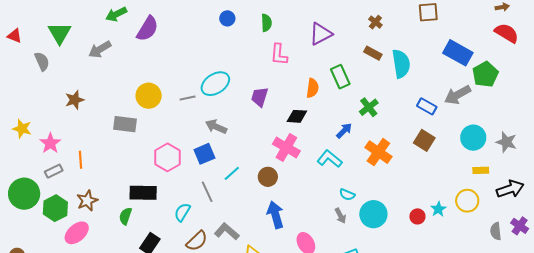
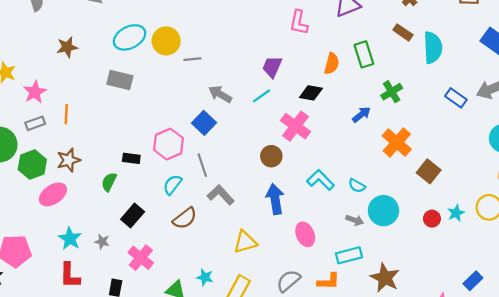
cyan ellipse: (215, 84) -> (130, 37), moved
yellow circle: (149, 96) -> (166, 41), moved
brown square: (424, 140) -> (429, 171), moved
blue square: (204, 154) -> (204, 123), turned -30
pink hexagon: (168, 157) -> (168, 144), moved
cyan L-shape: (330, 159) -> (320, 180), moved
cyan line: (232, 173) -> (261, 96), moved
black rectangle: (143, 193) -> (131, 158), size x0.6
gray arrow: (340, 216) -> (355, 220), moved, turned -49
gray L-shape: (227, 231) -> (221, 195), moved

